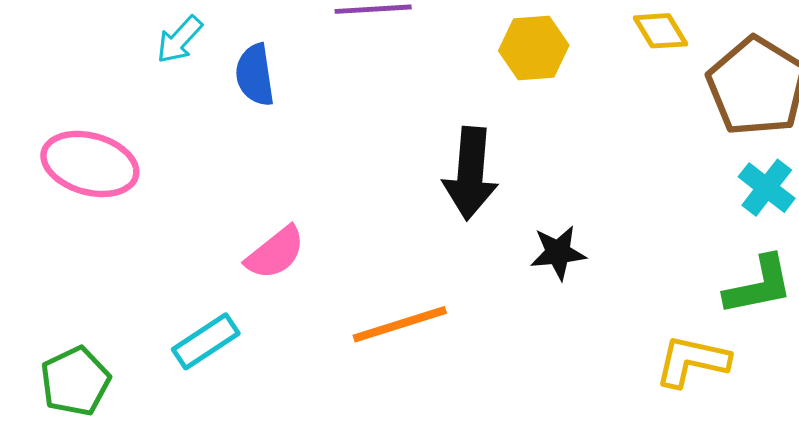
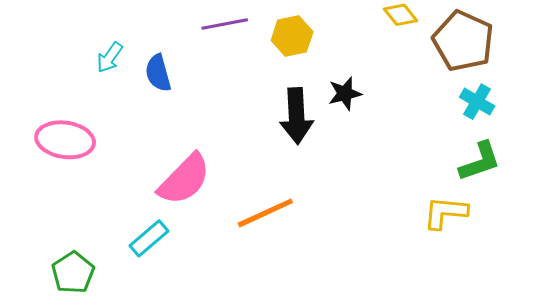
yellow hexagon: (534, 48) -> (292, 36), moved
pink semicircle: (275, 253) -> (184, 179), size x1.5
black star: (558, 253) -> (345, 94), moved

